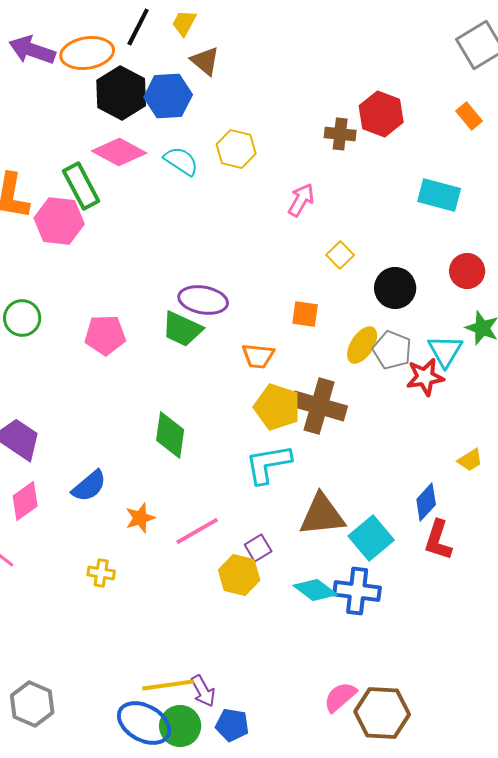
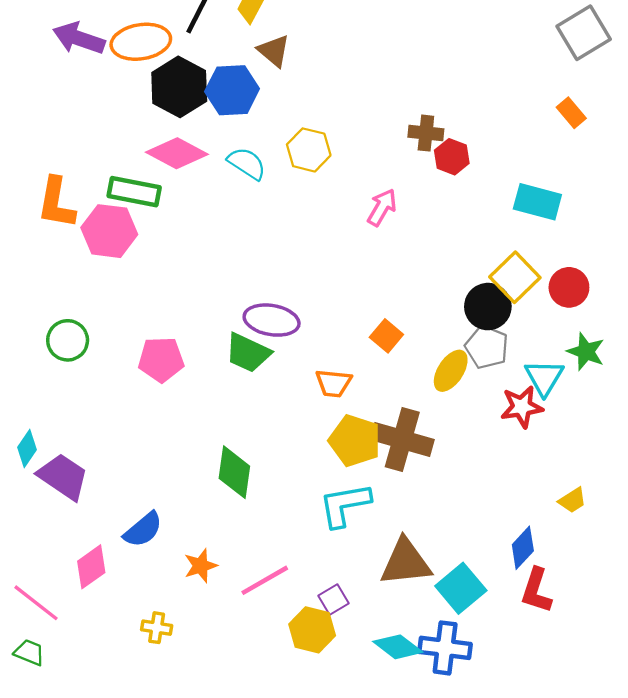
red hexagon: (381, 114) -> (452, 157), moved, size x0.7
green rectangle: (81, 186) -> (134, 192), turned -51
yellow square: (340, 255) -> (515, 277), moved, size x1.6
orange square: (305, 314) -> (386, 336), turned 32
gray pentagon: (392, 350) -> (487, 347), moved
pink diamond: (25, 501) -> (91, 567), moved

